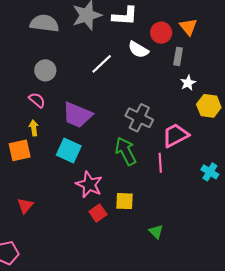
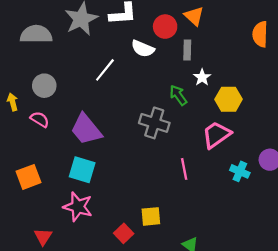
purple trapezoid: (77, 115) -> (86, 129), turned 36
yellow arrow: (34, 128) -> (13, 102), moved
pink trapezoid: (175, 135) -> (216, 135), moved
green arrow: (126, 151) -> (178, 95), moved, size x0.7
pink star: (89, 185) -> (78, 207), moved

